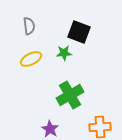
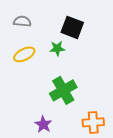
gray semicircle: (29, 26) -> (22, 21), turned -78

